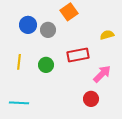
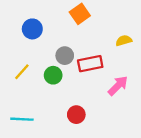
gray circle: (48, 30) -> (65, 56), moved
yellow line: (19, 62) -> (22, 72), turned 35
red circle: (91, 99) -> (76, 115), moved

